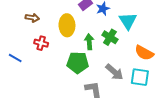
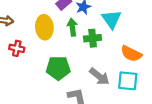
green cross: (110, 37) -> (93, 38), turned -35
green arrow: (89, 42) -> (72, 27), moved

